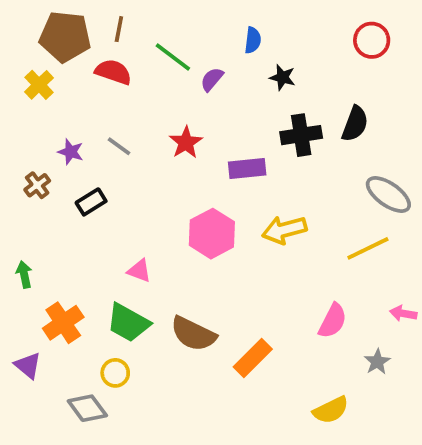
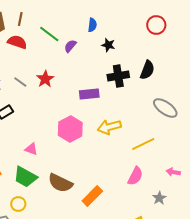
red star: (186, 142) -> (45, 79), moved
yellow line: (368, 248) -> (143, 144), moved

